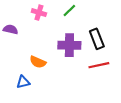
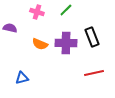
orange semicircle: (38, 62) -> (40, 44), moved
red line: (99, 65) -> (94, 73), moved

